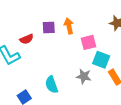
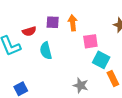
gray star: (84, 76) -> (81, 85), moved
cyan semicircle: (52, 85) -> (46, 51), moved

